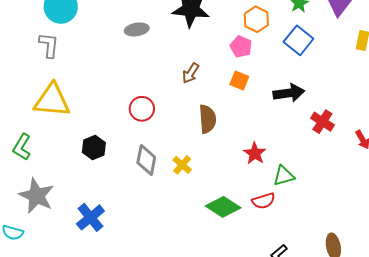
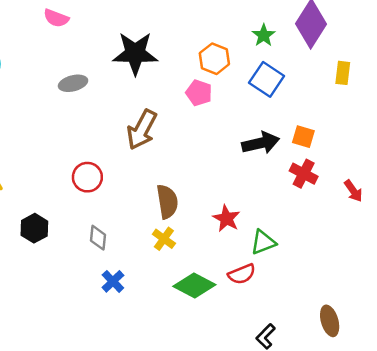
brown arrow: (191, 73) -> (142, 130), size x1.6
orange square: (239, 81) -> (303, 137), moved
brown semicircle: (207, 119) -> (167, 202), moved
gray diamond: (146, 160) -> (98, 238), size x0.7
yellow cross: (182, 165) -> (164, 239), moved
blue cross: (90, 217) -> (113, 281), moved, size x0.7

